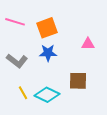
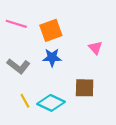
pink triangle: (88, 44) -> (95, 48), turned 48

